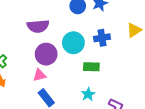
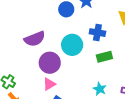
blue cross: (102, 38) -> (97, 33), turned 35
green rectangle: (91, 67) -> (104, 57), moved

